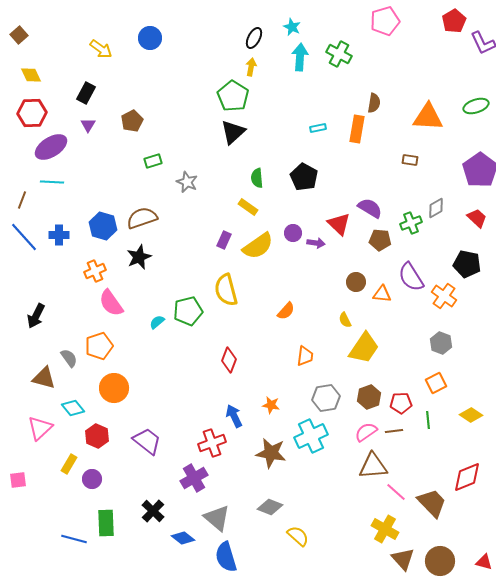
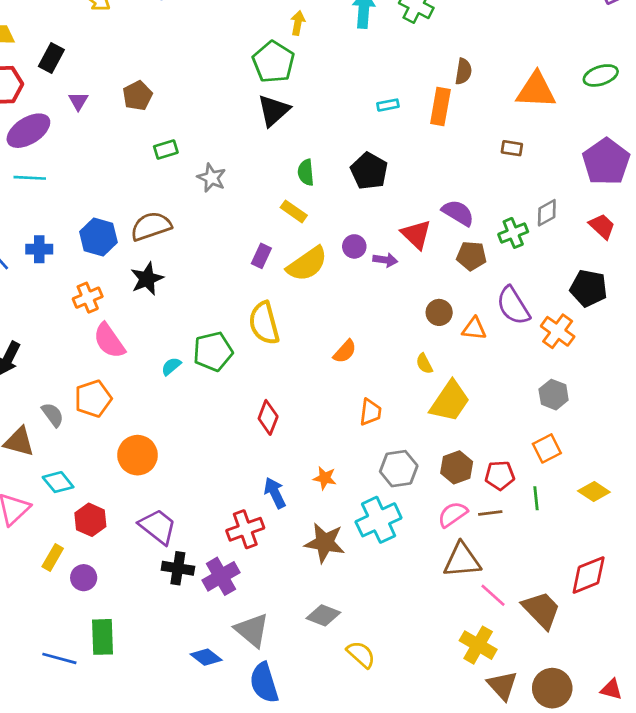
black rectangle: (86, 93) -> (51, 58), moved
orange circle: (114, 388) -> (138, 455), moved
black cross: (153, 511) -> (178, 568), moved, turned -35

